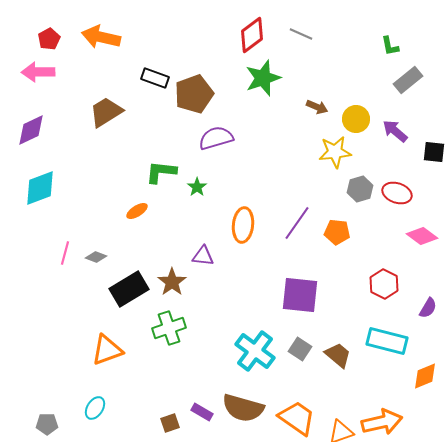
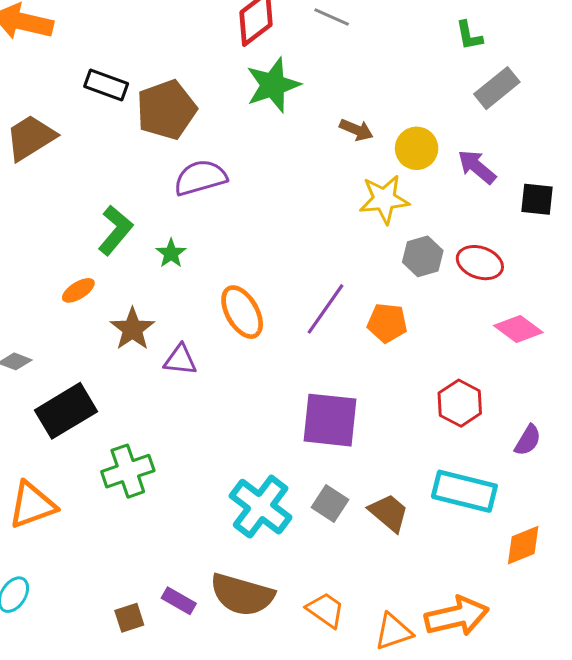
green L-shape: (161, 172) -> (115, 230), turned 124
orange ellipse: (243, 225) -> (242, 312), turned -36
brown star: (172, 282) -> (132, 329), moved
orange trapezoid: (297, 418) -> (325, 610), size x0.7

